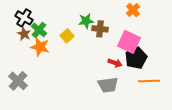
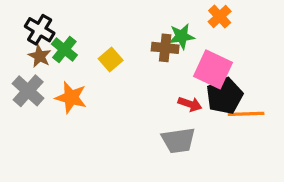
green star: (86, 21) -> (182, 36), moved
orange star: (40, 47) -> (71, 97), moved
gray cross: (18, 81) -> (28, 91), moved
orange line: (149, 81) -> (246, 114), moved

